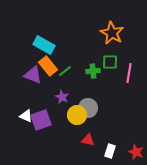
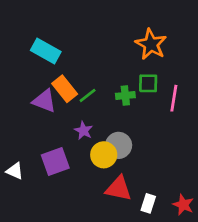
cyan rectangle: (44, 45) -> (46, 51), moved
white triangle: (26, 116) -> (15, 171), moved
red triangle: (88, 140) -> (119, 189), size x1.5

